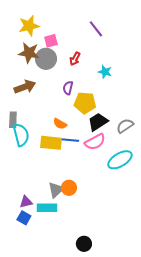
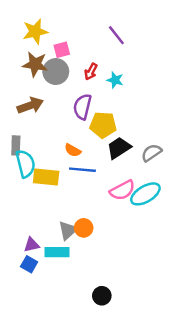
cyan star: (105, 72) -> (115, 80), moved
purple semicircle: (68, 88) -> (82, 107), size x1.5
pink semicircle: (95, 142) -> (122, 190), moved
yellow rectangle: (51, 143) -> (46, 177), moved

